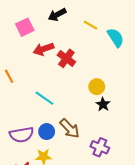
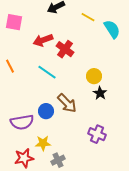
pink square: (25, 27) -> (14, 22), moved, turned 36
cyan line: (45, 98) -> (47, 72), moved
brown arrow: (70, 128) -> (67, 103), moved
blue circle: (47, 132) -> (46, 111), moved

